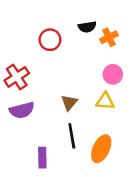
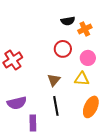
red circle: (50, 40) -> (63, 49), moved
purple semicircle: (22, 110) -> (17, 103), moved
orange ellipse: (101, 149) -> (91, 107), moved

